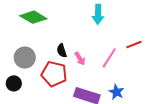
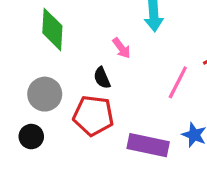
green diamond: (33, 17) -> (52, 29), turned 68
pink arrow: (80, 59) -> (122, 48), moved

